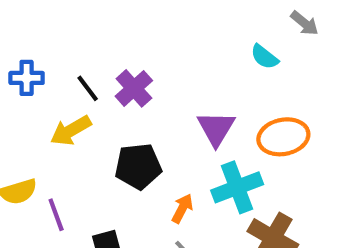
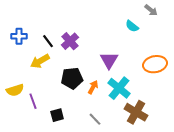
orange ellipse: (283, 137) -> (155, 64), moved
cyan cross: (237, 187) -> (119, 88), turned -30
orange arrow: (182, 208) -> (93, 87), moved

